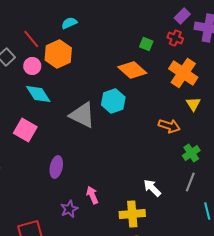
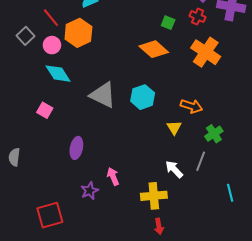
cyan hexagon: (113, 101) -> (143, 97), moved
yellow triangle: (193, 104) -> (174, 128), moved
pink square: (25, 130) -> (45, 110), size x0.7
gray line: (190, 182) -> (201, 161), moved

